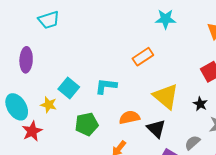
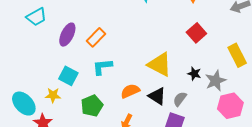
orange rectangle: (143, 57) -> (96, 37), moved
purple ellipse: (26, 60) -> (67, 35), moved, turned 35
black star: (200, 104) -> (194, 74), moved
gray semicircle: (192, 143) -> (180, 99), moved

